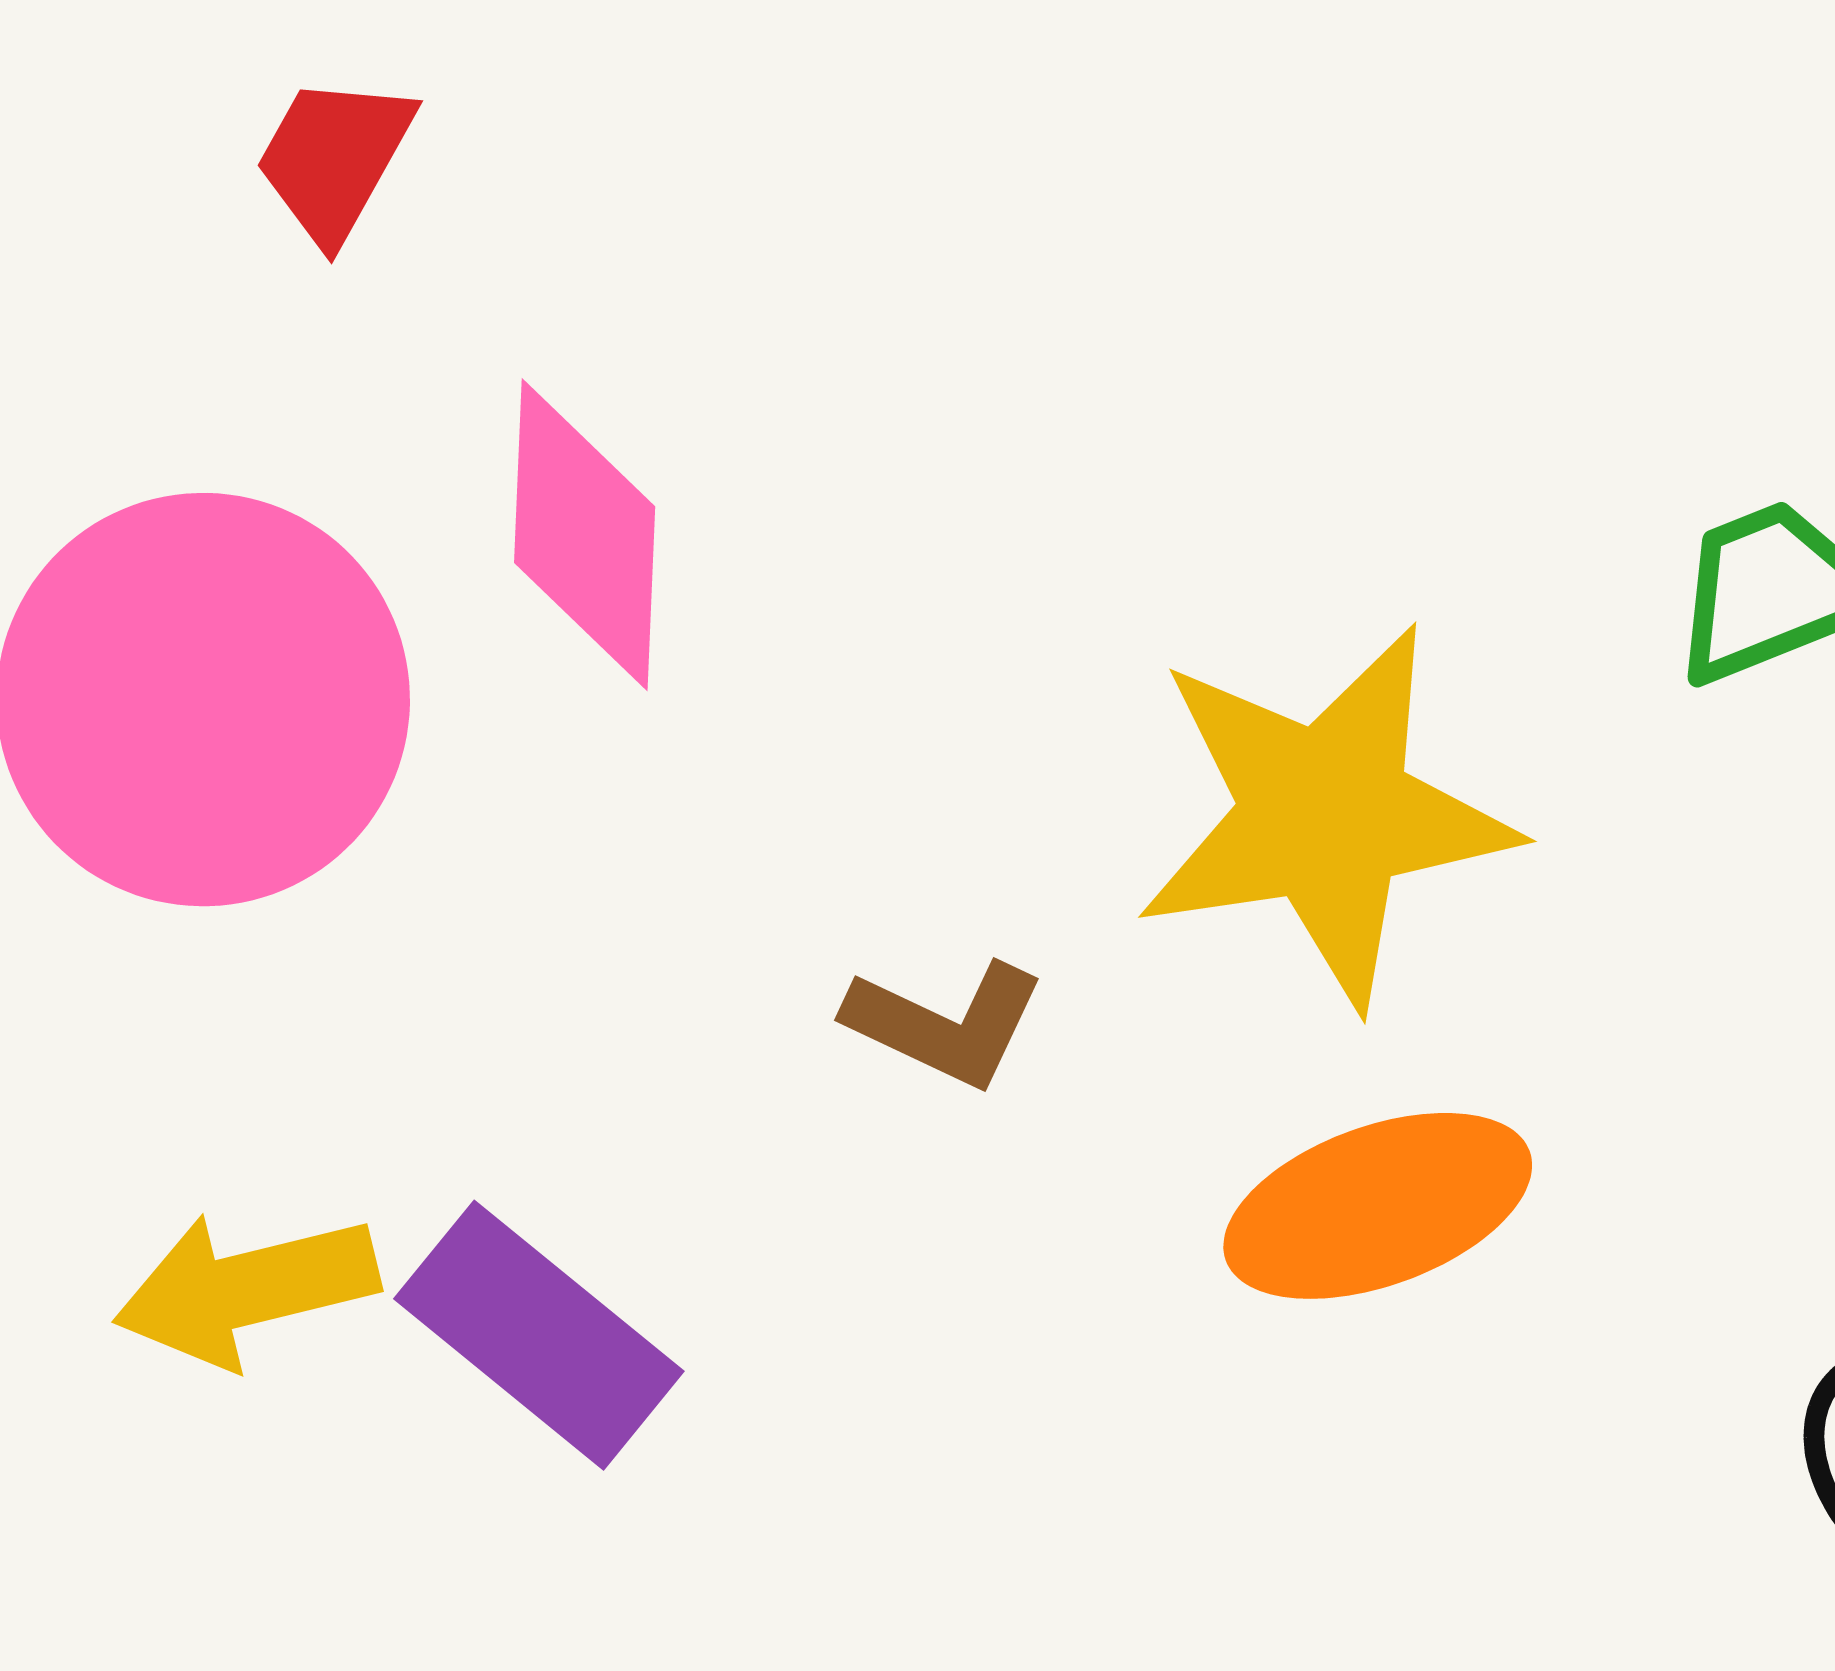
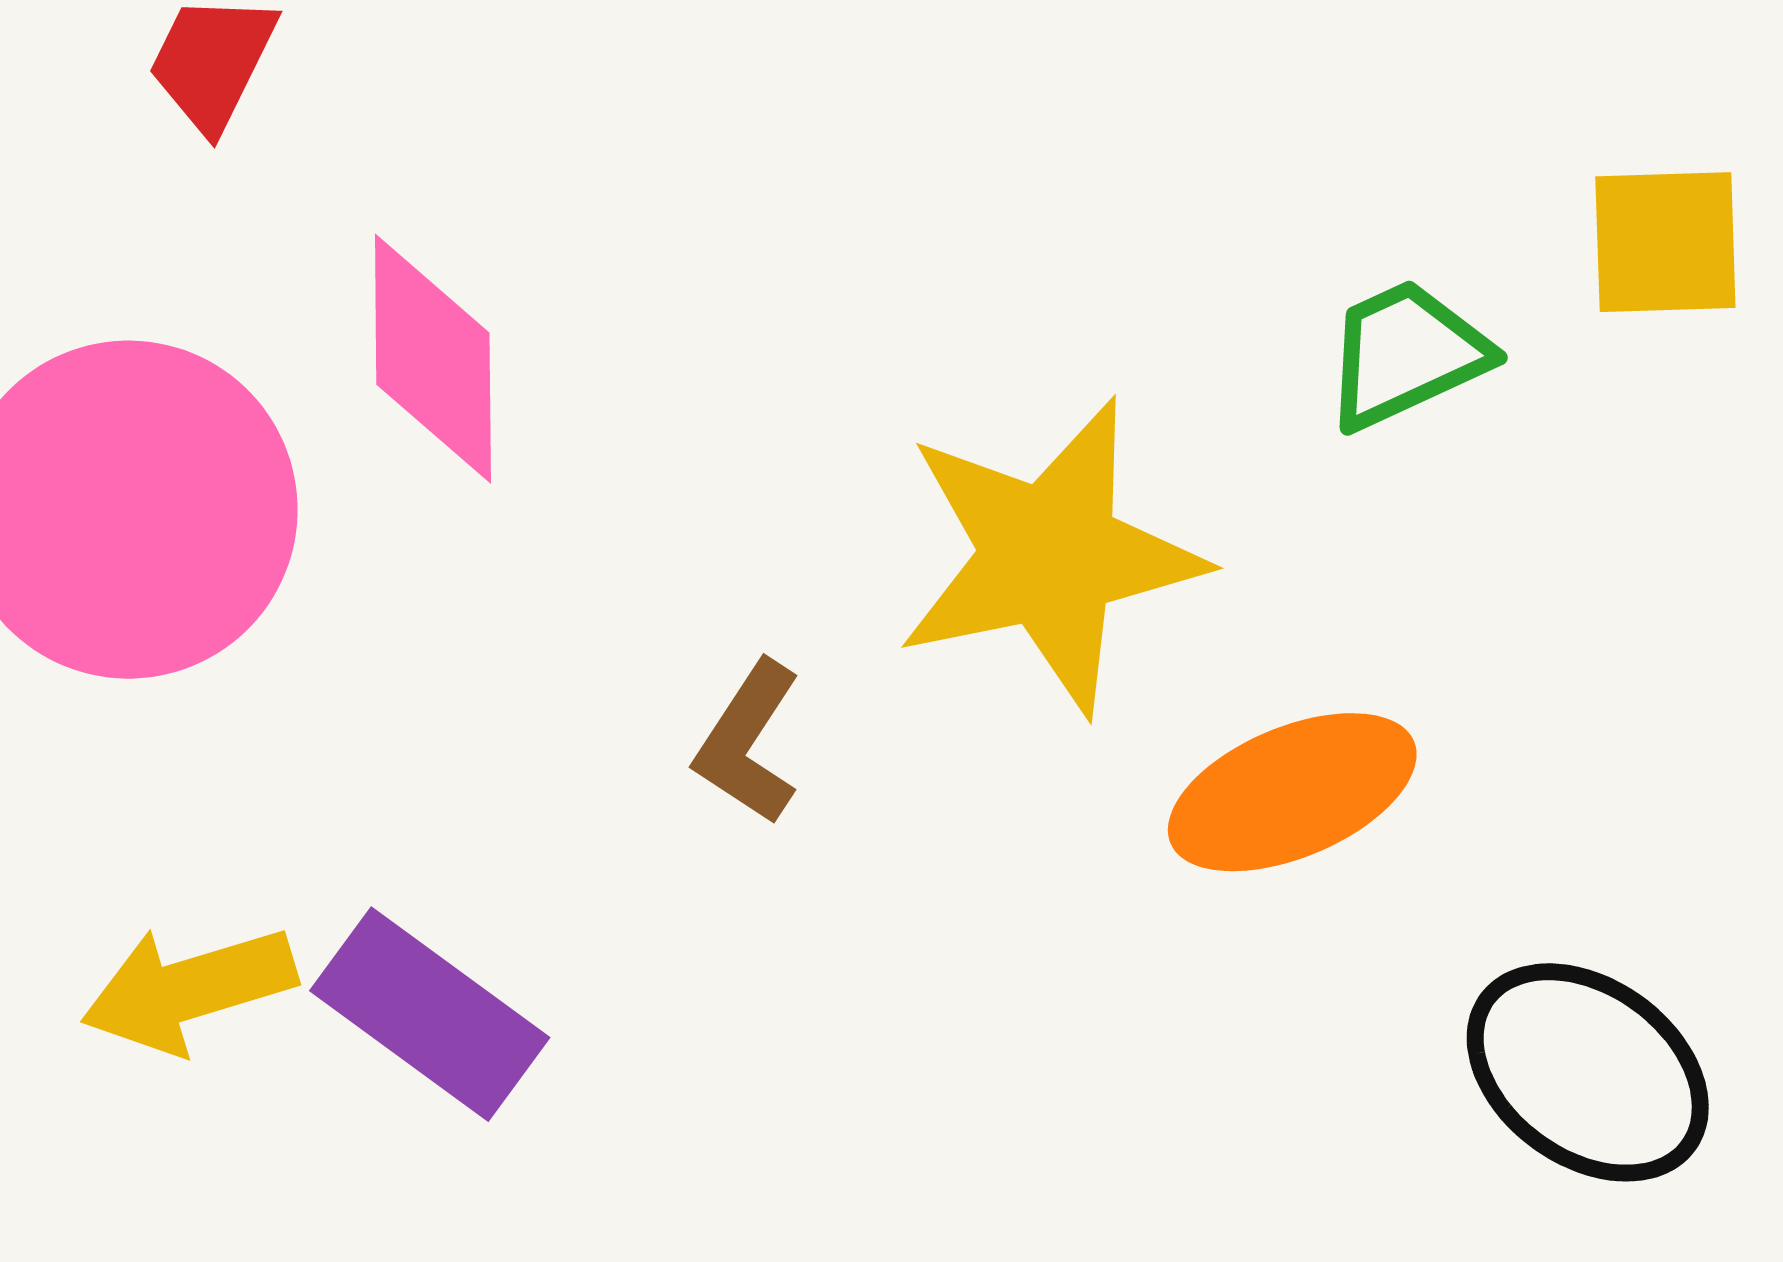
brown L-shape: (945, 1024) -> (748, 743), turned 101
orange ellipse: (1378, 1206) -> (1292, 792), moved

